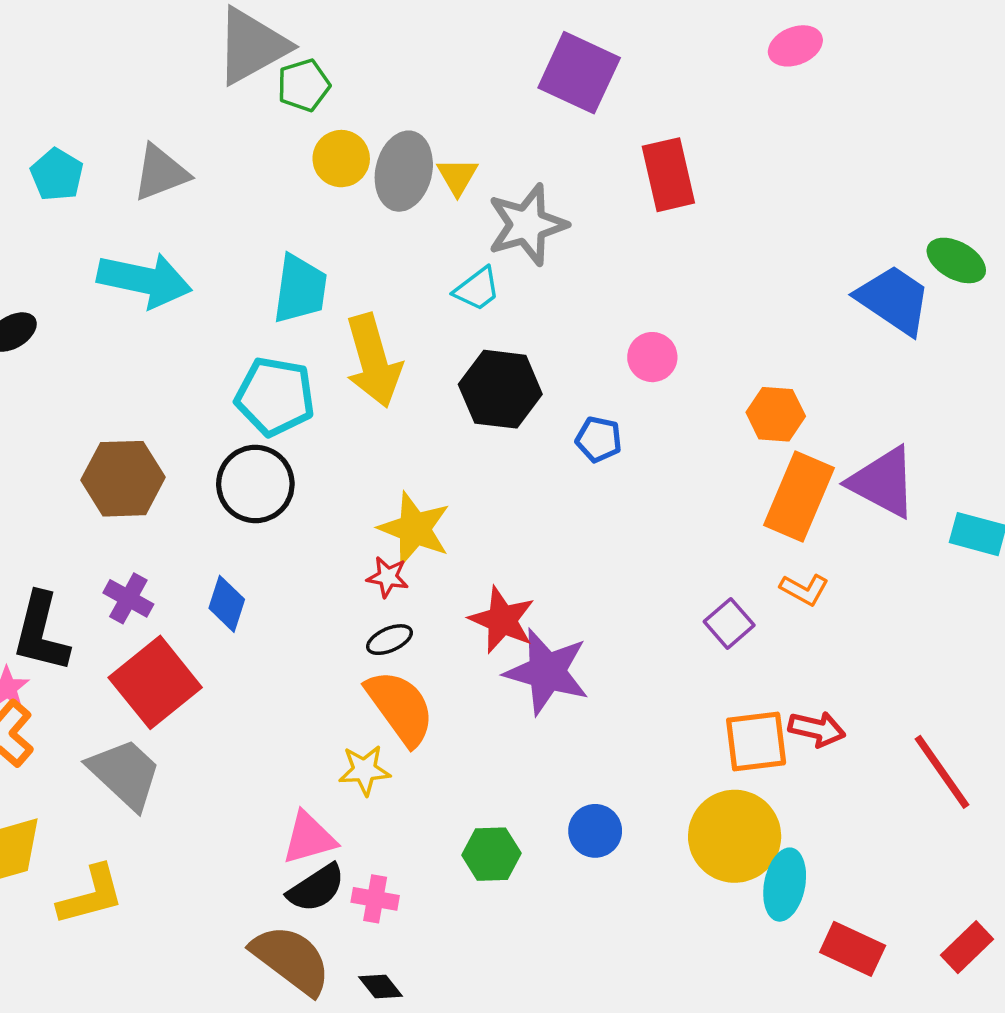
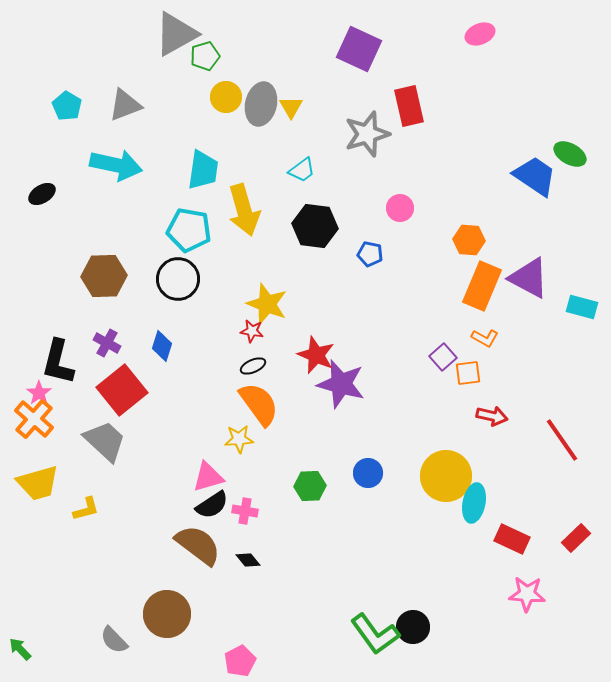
gray star: (527, 225) -> (367, 134), moved
orange square: (756, 741) -> (468, 373), moved, size x0.7
yellow L-shape: (91, 895) -> (86, 509), size x0.7

